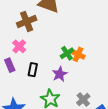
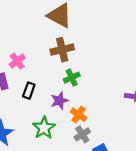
brown cross: (27, 21) -> (62, 50), moved
orange cross: (78, 54) -> (79, 115), moved

